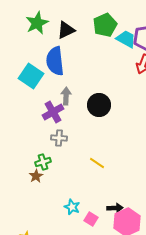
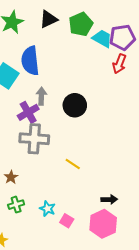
black triangle: (66, 30) -> (48, 19), moved
gray cross: (59, 138) -> (34, 139), size x1.8
green cross: (43, 162) -> (16, 205), moved
black arrow: (115, 208) -> (109, 200), moved

